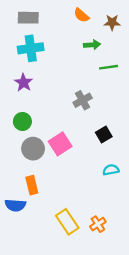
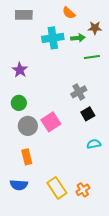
brown star: (112, 22) -> (95, 28), moved
cyan cross: (31, 48) -> (53, 38), moved
gray cross: (83, 100) -> (79, 92), moved
blue semicircle: (15, 205) -> (19, 185), moved

